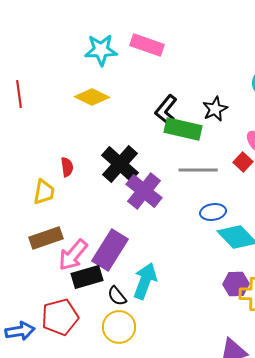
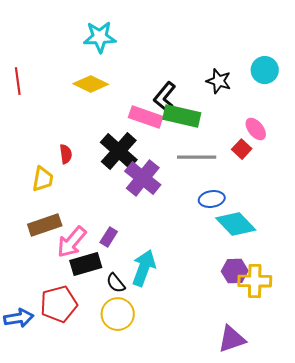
pink rectangle: (147, 45) -> (146, 117), moved
black star: (215, 109) -> (219, 81), moved, turned -30
purple rectangle: (110, 250) -> (109, 237), size x0.5

